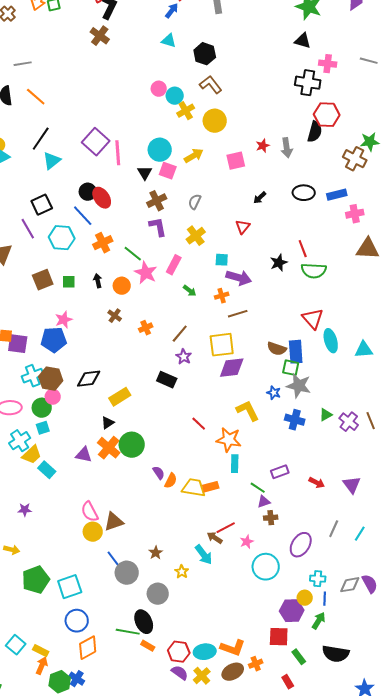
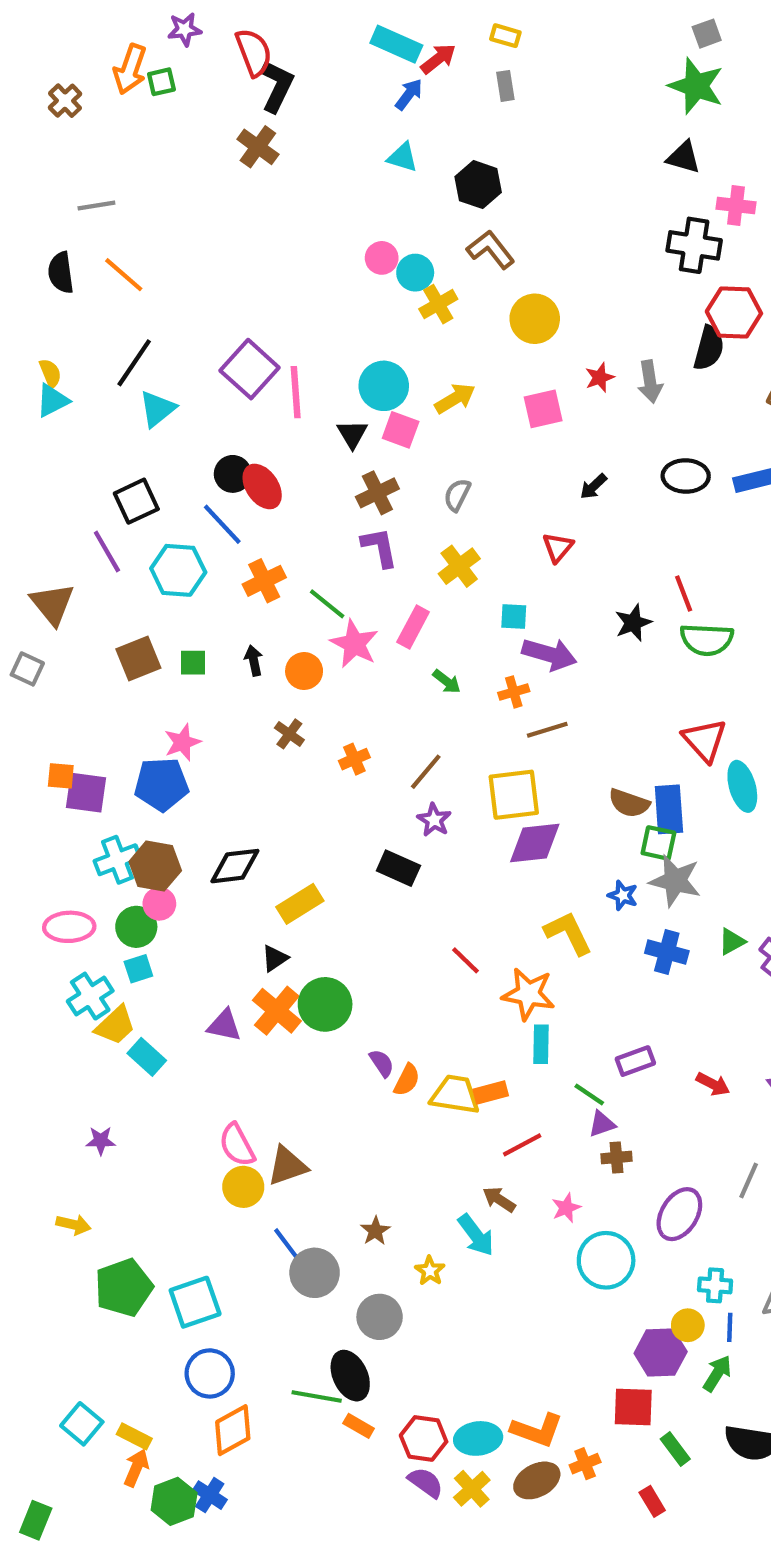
yellow circle: (215, 121) -> (535, 319), moved
red line: (226, 528) -> (522, 1145), moved

